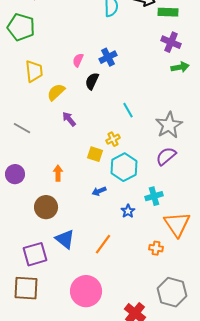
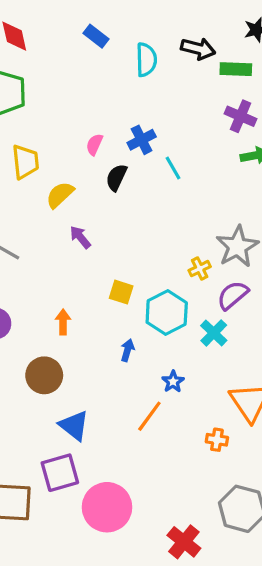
cyan line: (128, 110) -> (173, 168), moved
yellow cross: (113, 139) -> (200, 269), moved
blue arrow: (99, 191) -> (127, 350), turned 128
cyan cross: (154, 196) -> (214, 333), moved, turned -30
orange line: (103, 244) -> (149, 416), moved
purple square: (35, 254) -> (60, 473), moved

